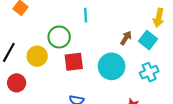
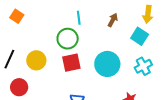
green circle: (59, 37) -> (68, 39), moved
brown arrow: (126, 38) -> (113, 20), moved

